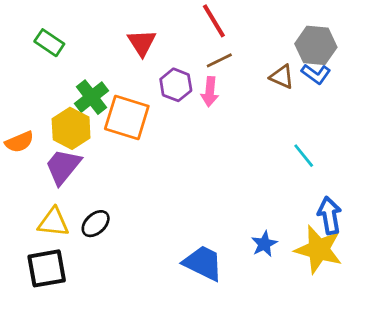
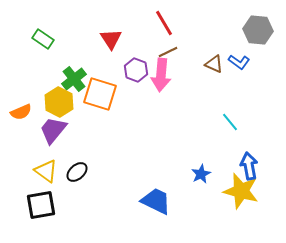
gray hexagon: (316, 45) -> (258, 30), moved
pink arrow: (210, 92) -> (161, 75), size x1.5
yellow triangle: (53, 222) -> (46, 171), turned 30
blue star: (264, 244) -> (201, 174), moved

